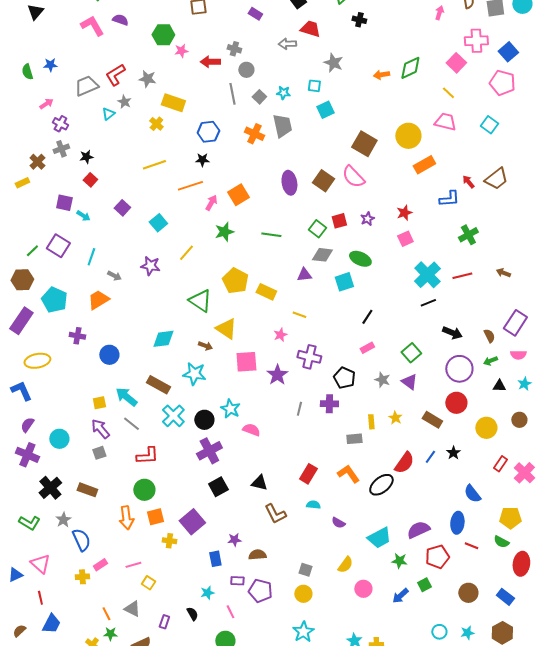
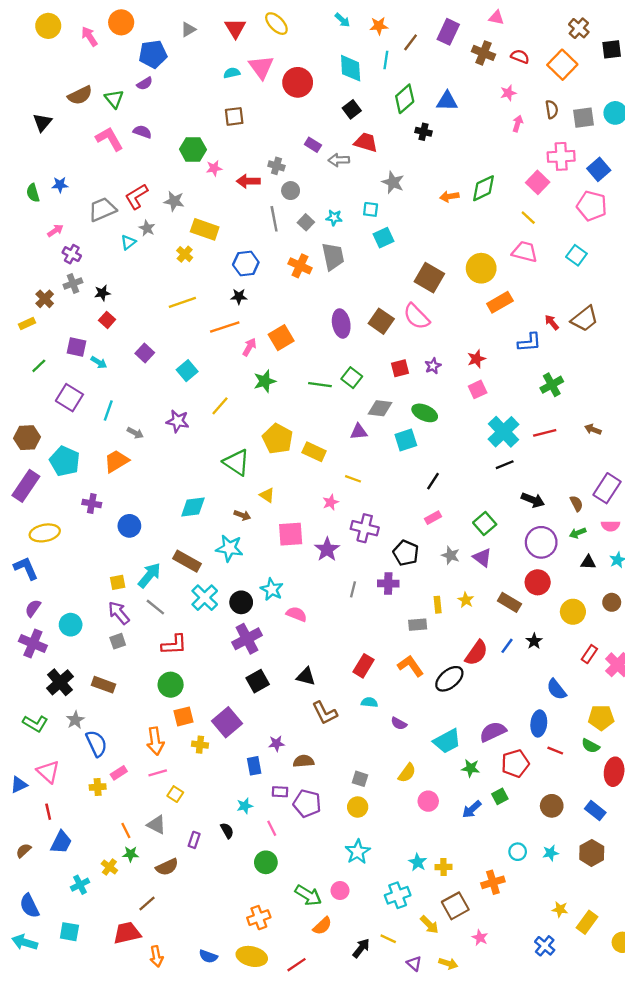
purple rectangle: (255, 14) -> (313, 145), moved
green square: (317, 229) -> (352, 378), moved
green line: (32, 251) -> (39, 366), moved
yellow triangle: (226, 329) -> (267, 495), size x0.6
cyan arrow: (126, 397) -> (149, 575), turned 90
orange arrow: (126, 518) -> (155, 741), moved

